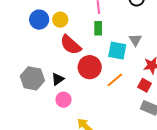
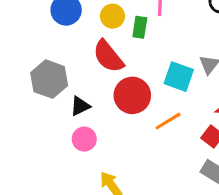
yellow circle: (60, 20) -> (112, 16), moved
green rectangle: (98, 28) -> (140, 27), moved
gray hexagon: (32, 78) -> (49, 79), moved

